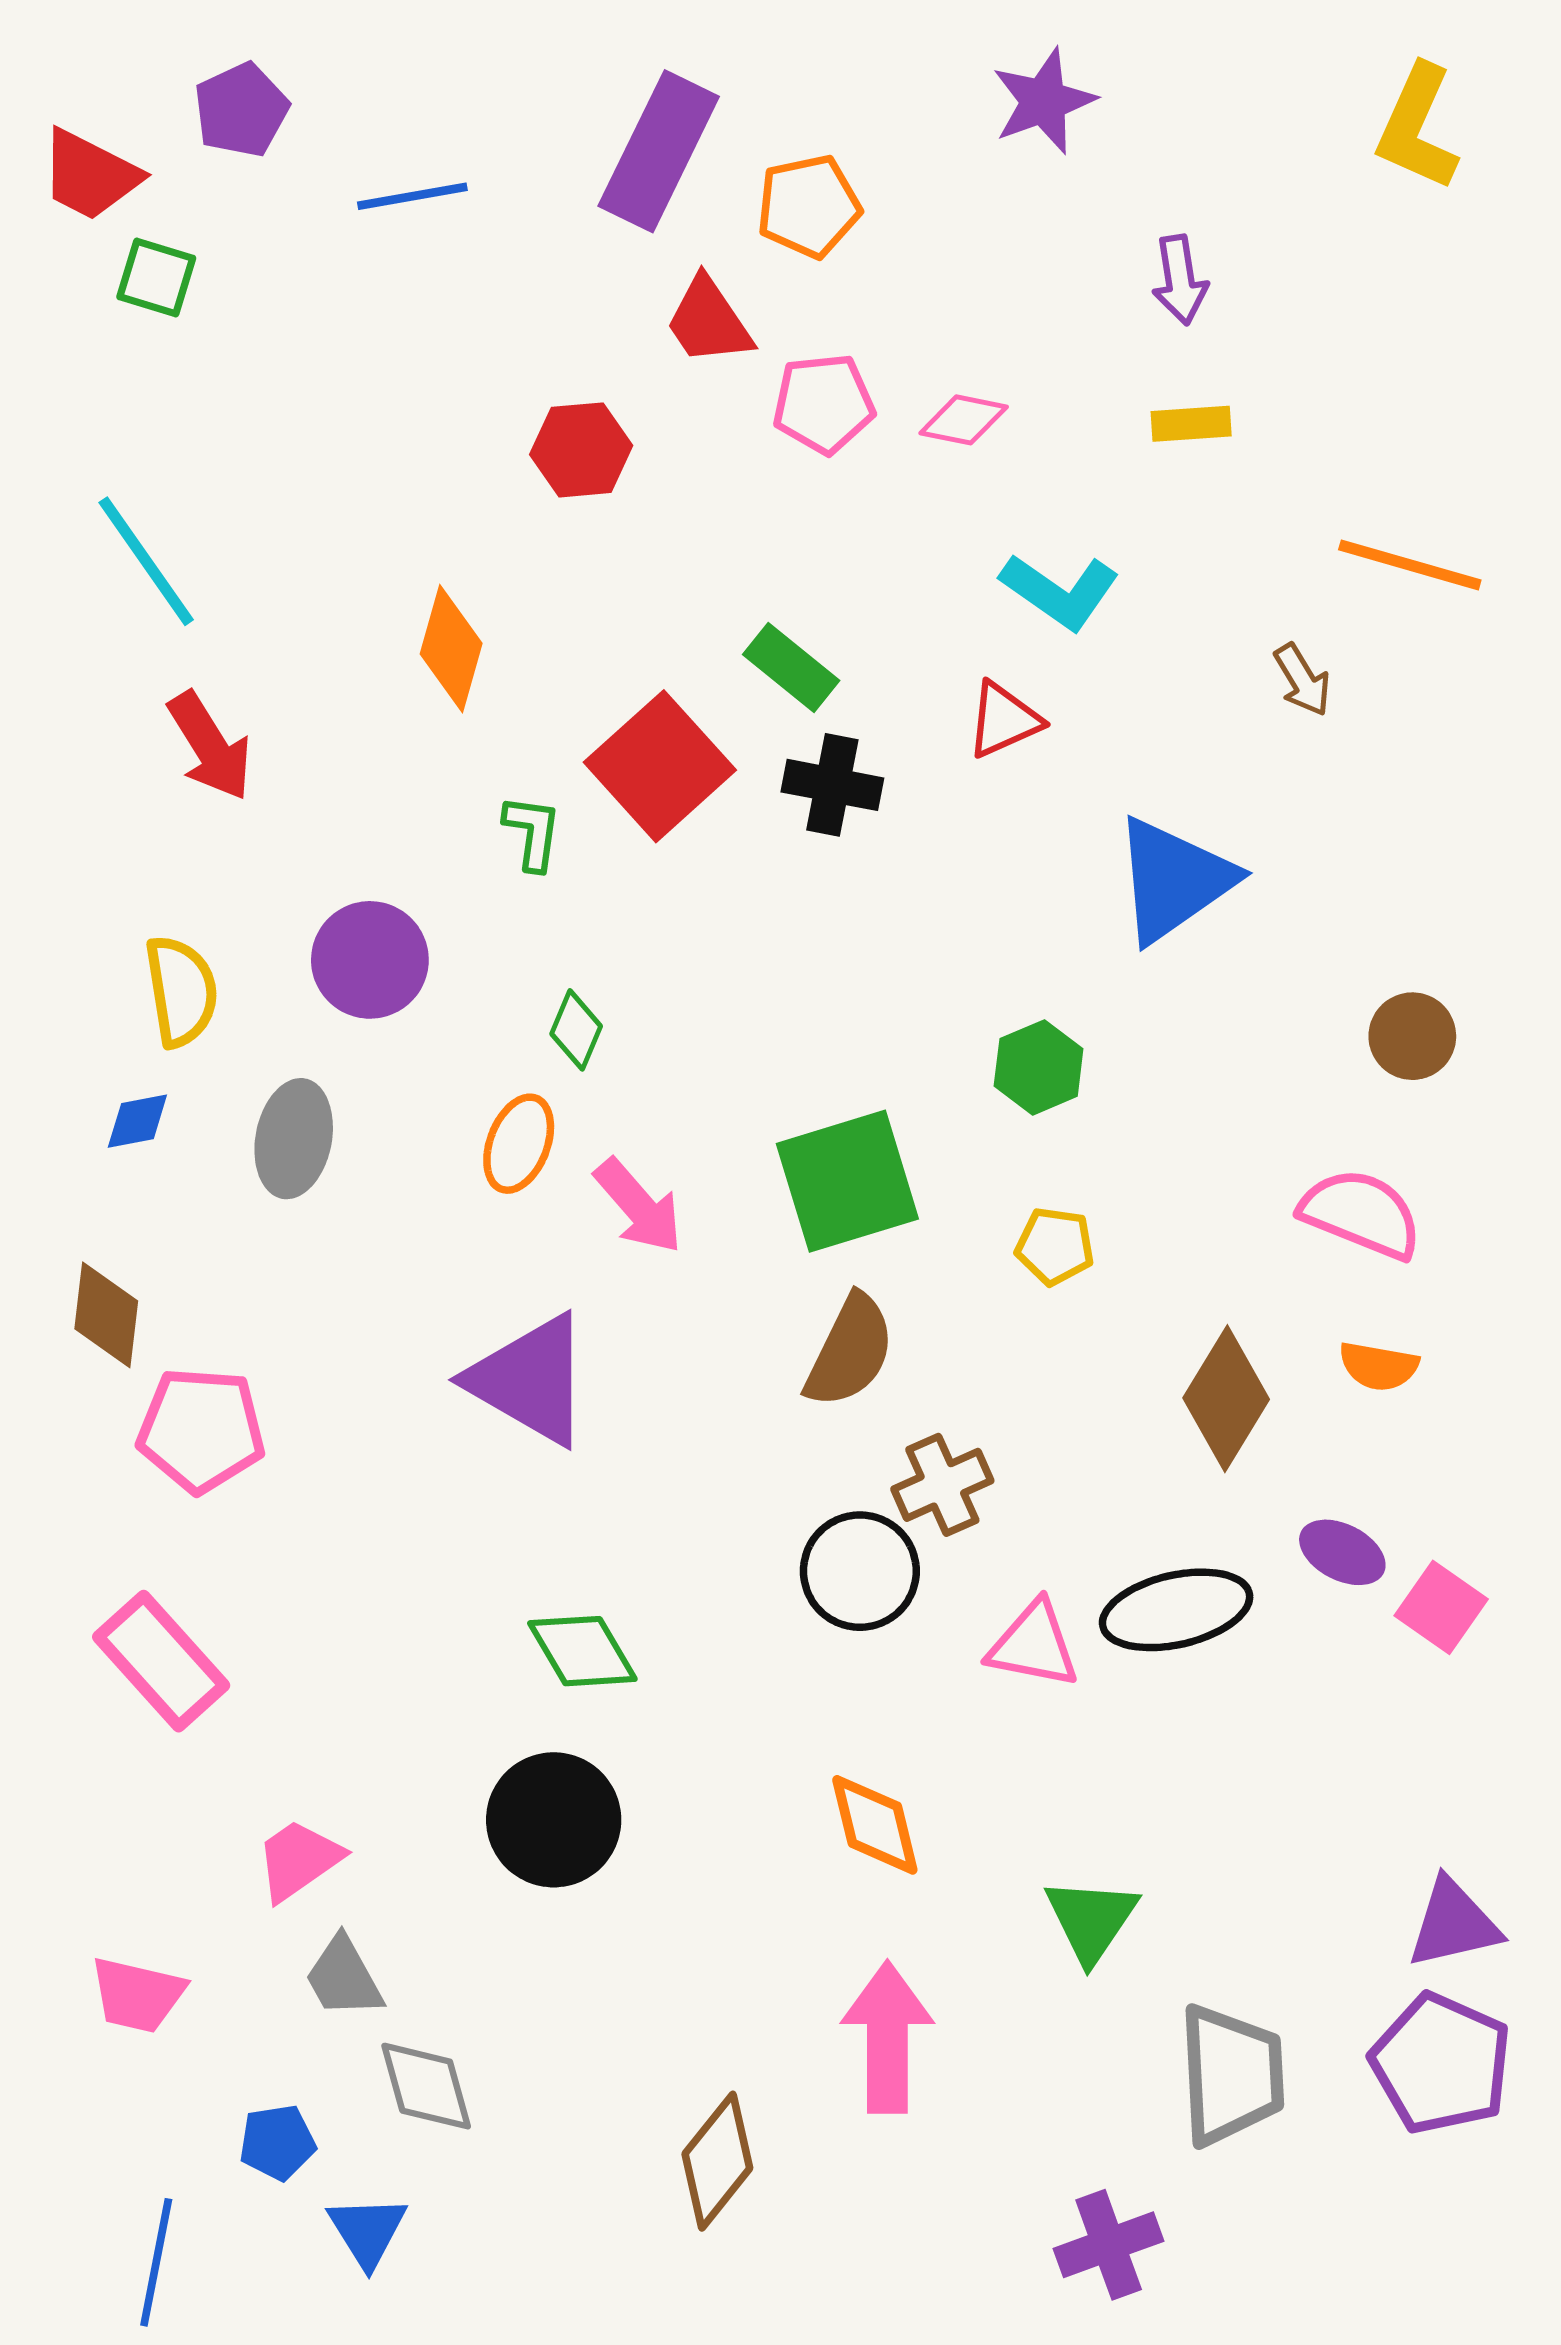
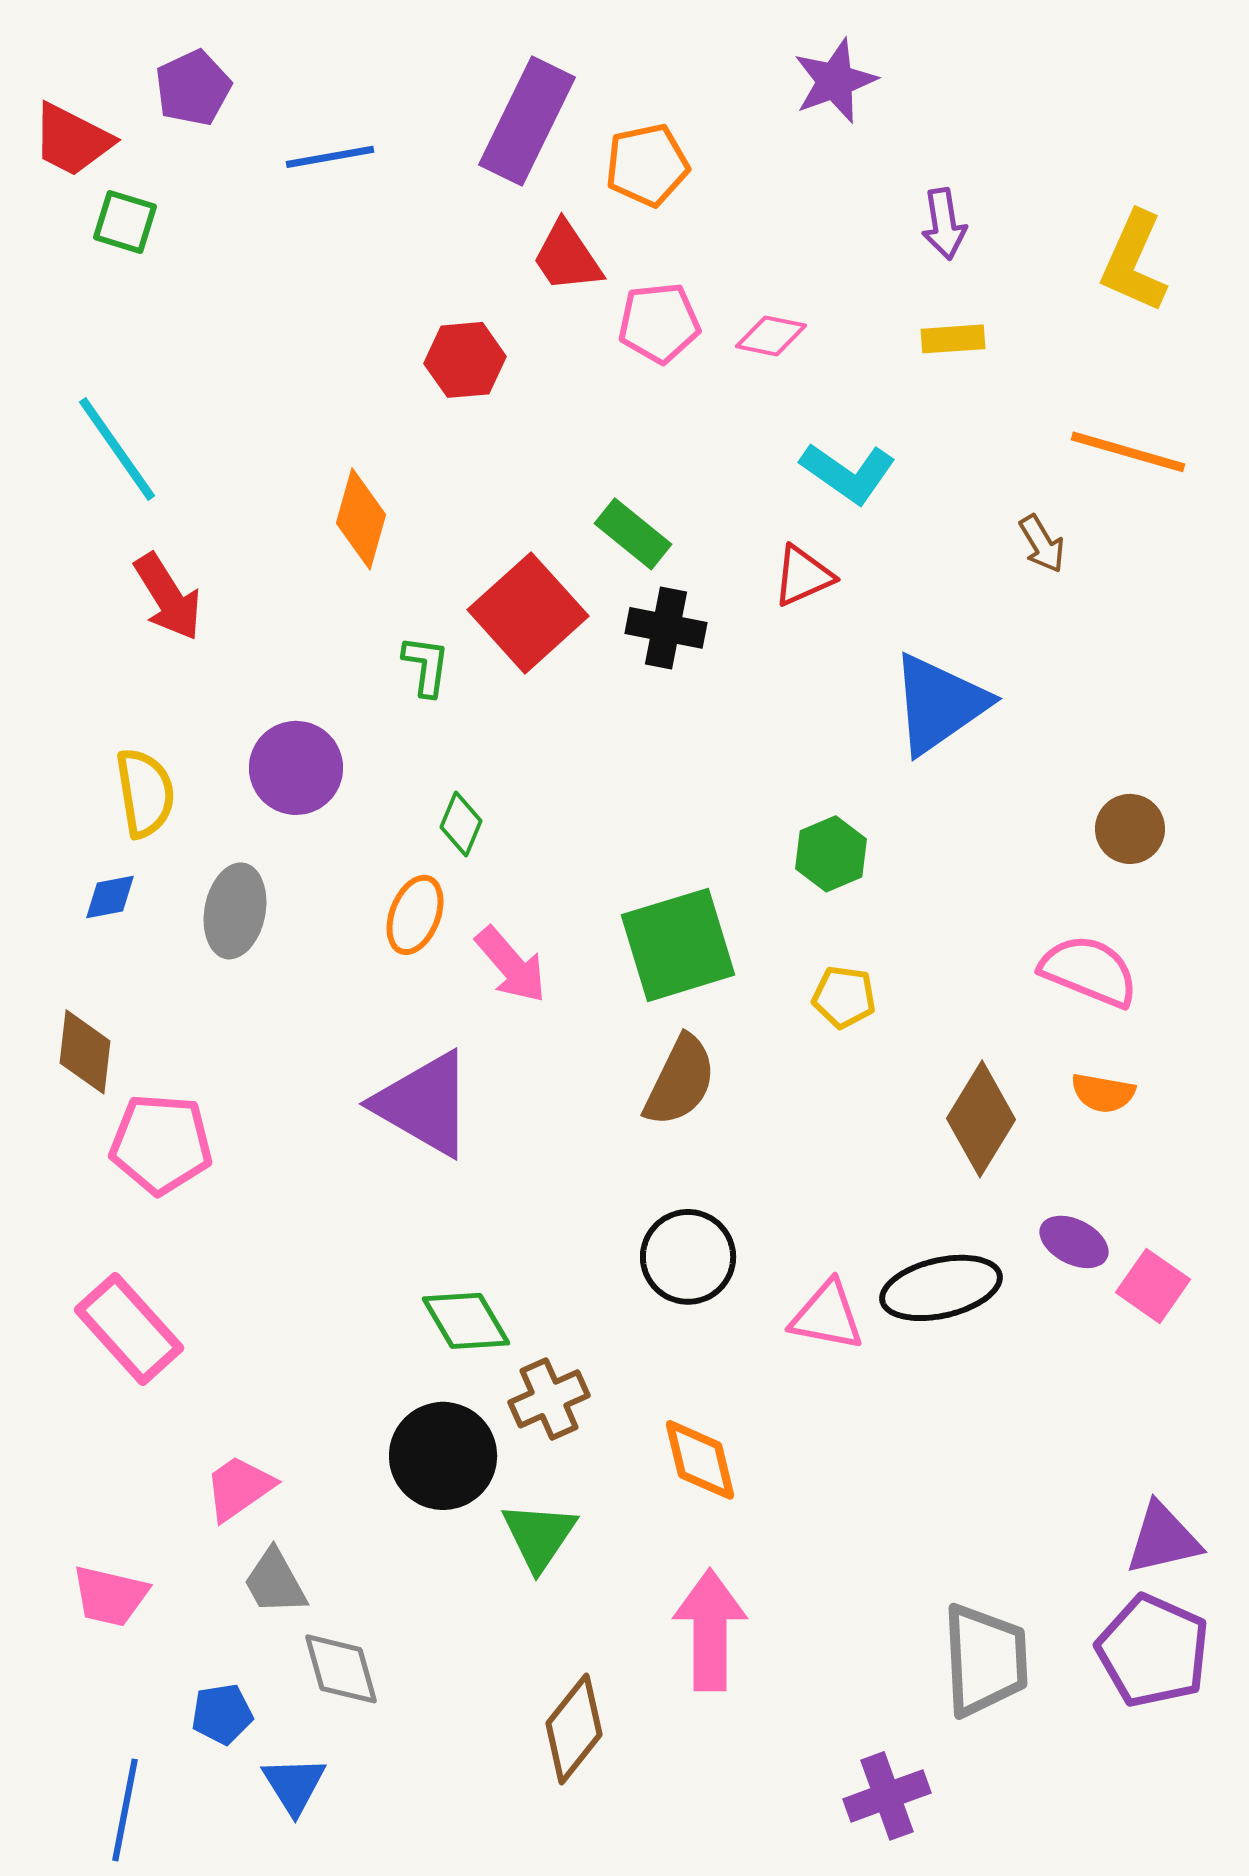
yellow L-shape: (1417, 127) -> (1134, 262), moved
brown cross: (942, 1485) -> (549, 1399), moved
green triangle: (1091, 1920) -> (539, 1536), moved

